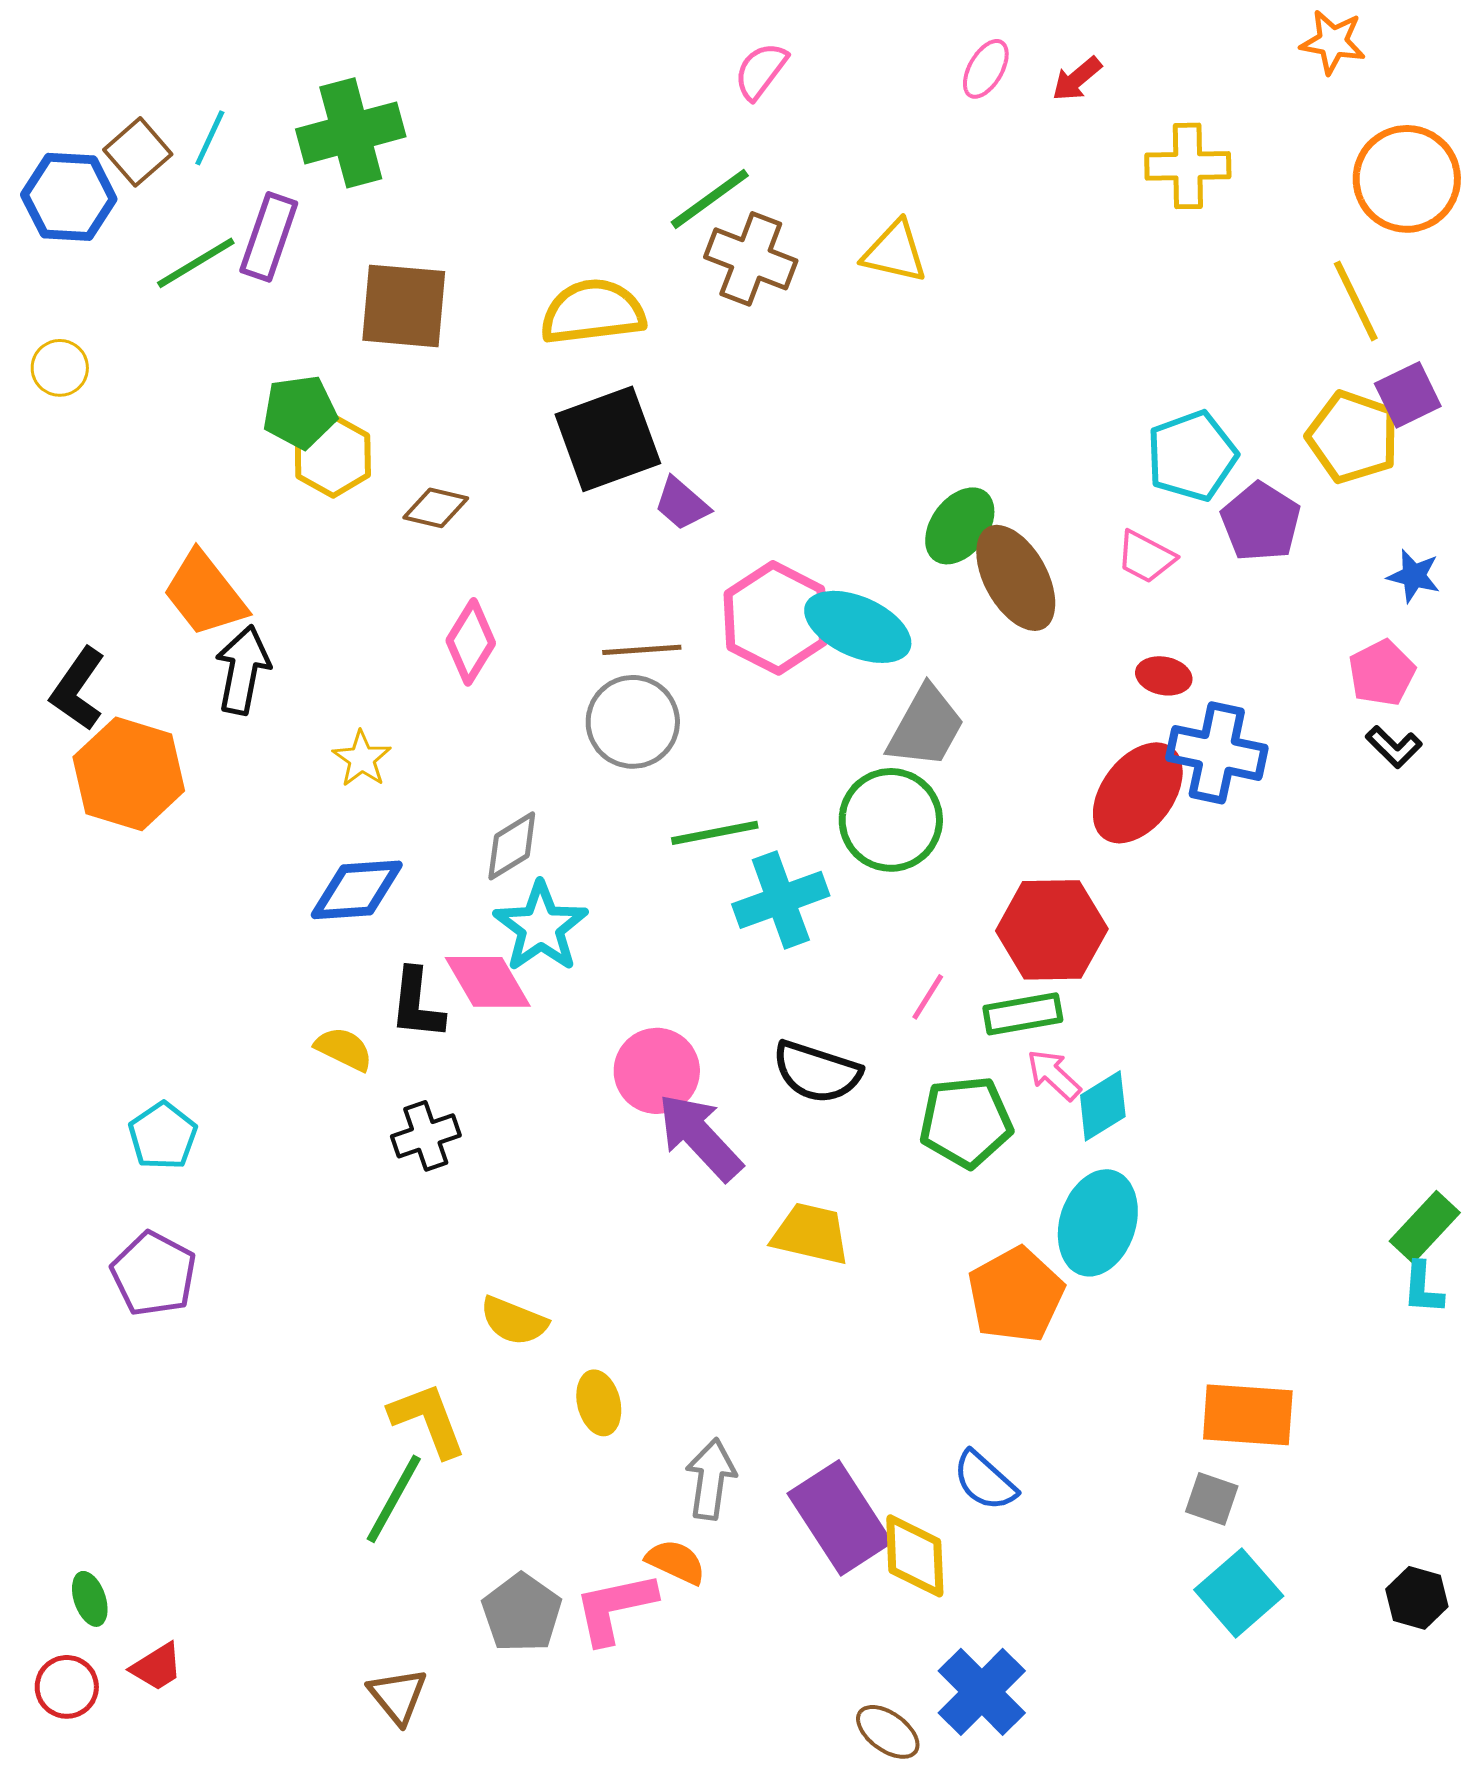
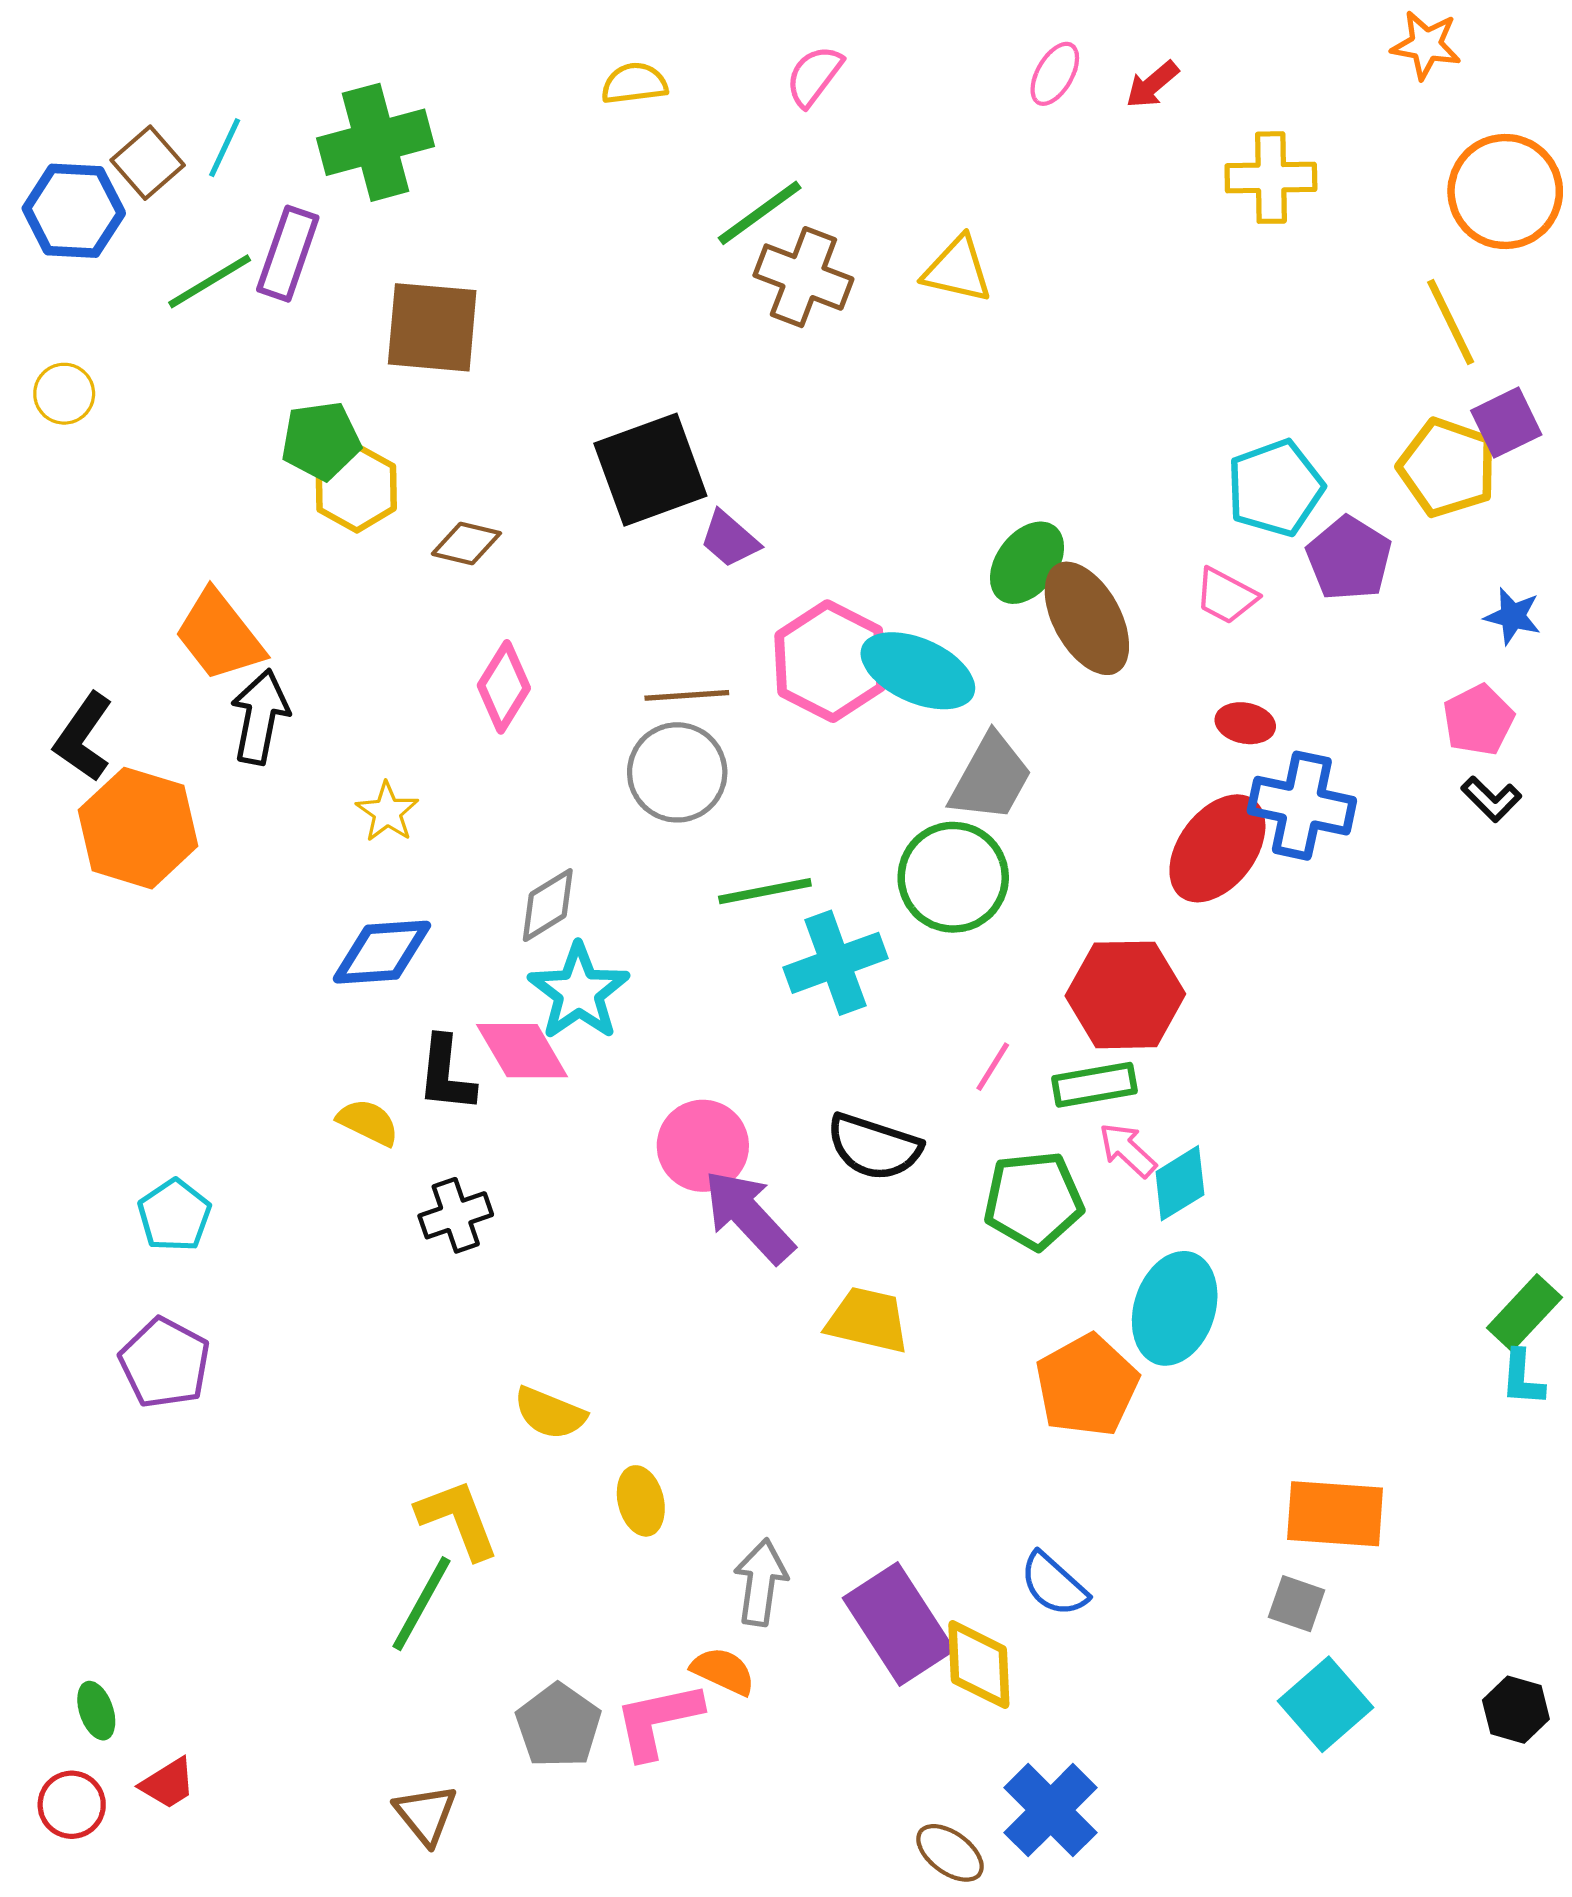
yellow semicircle: (593, 312) -> (634, 83), moved, size x0.6

